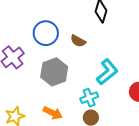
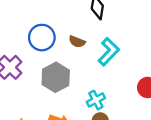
cyan L-shape: (107, 72) -> (109, 52), moved

